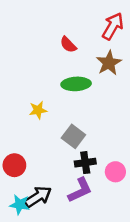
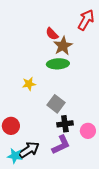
brown star: (109, 63) -> (63, 46), moved

